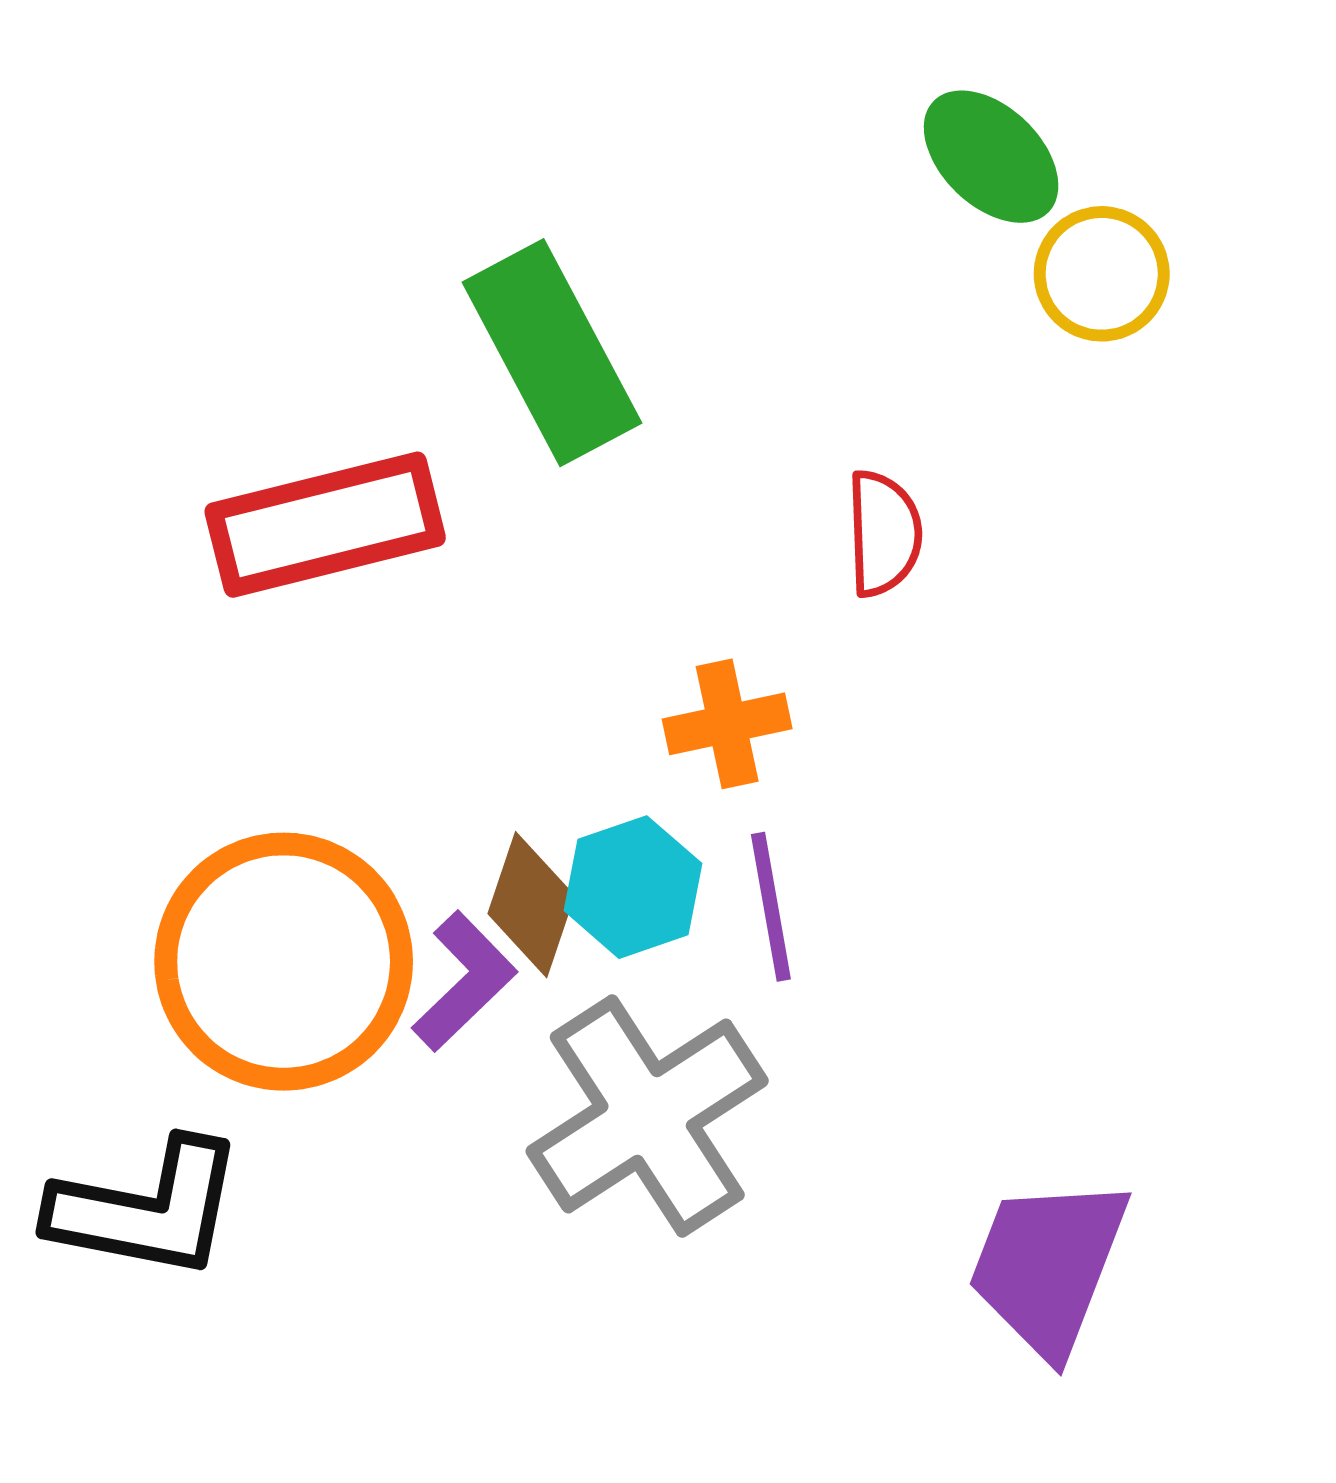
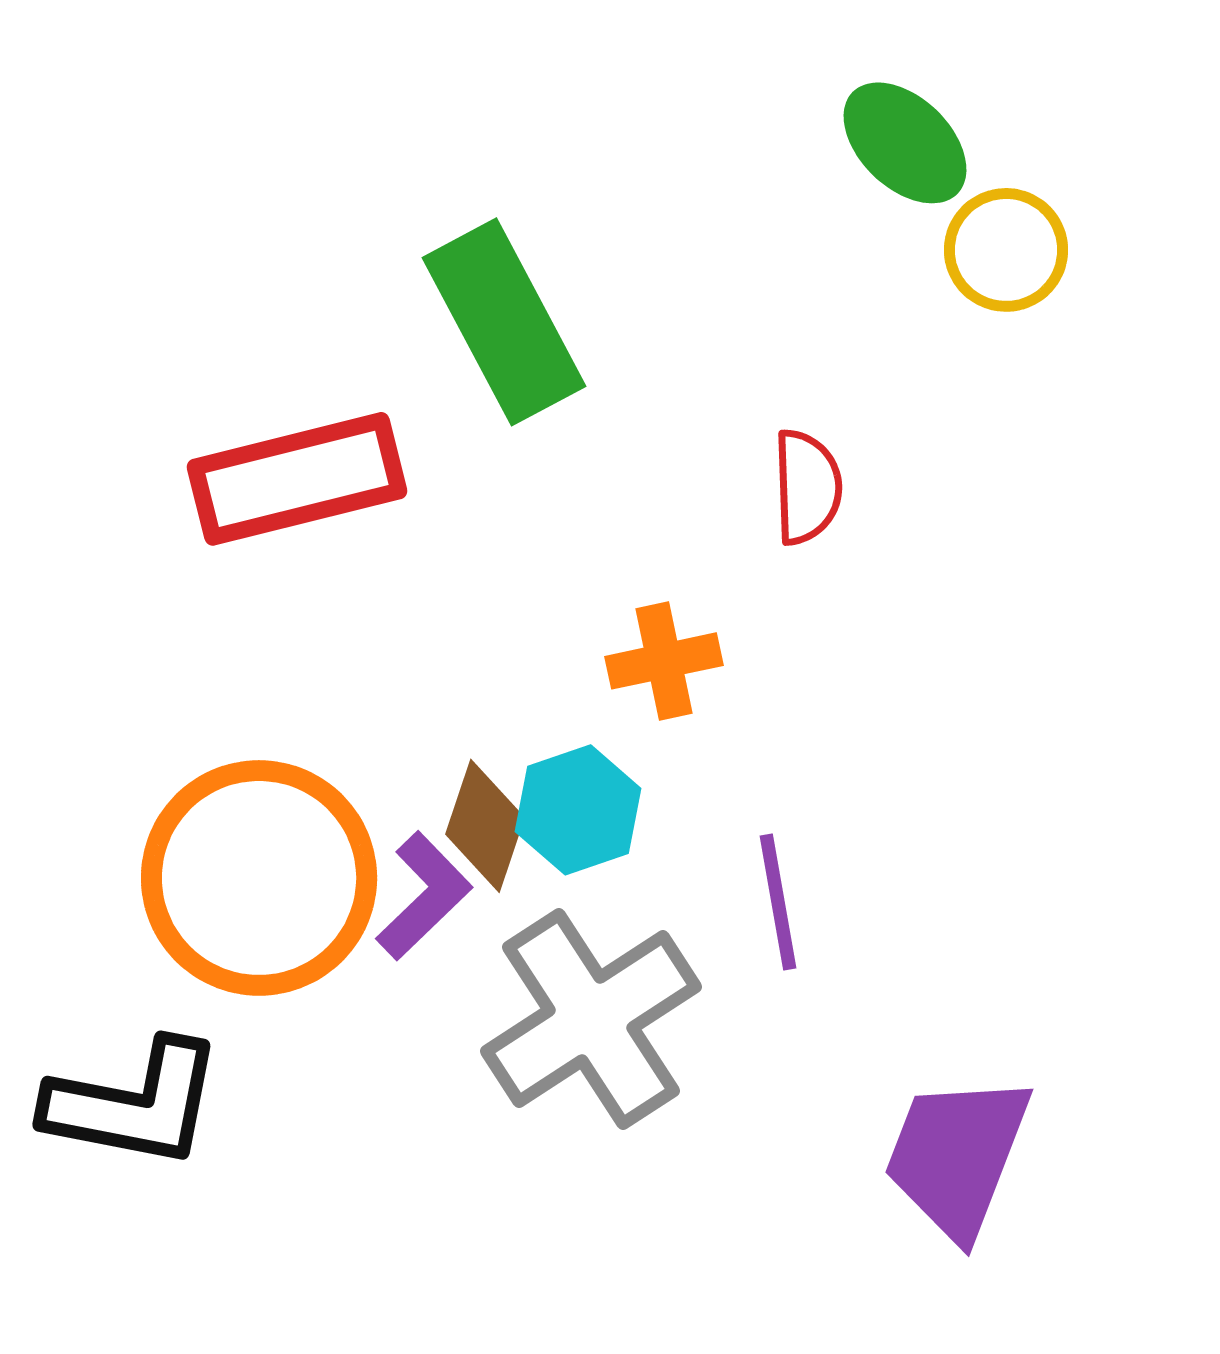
purple line: (771, 907) -> (778, 902), moved

